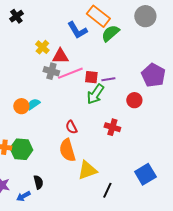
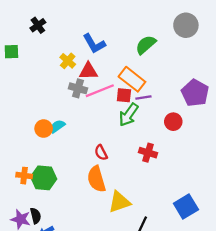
orange rectangle: (98, 16) -> (132, 79), moved
blue L-shape: (77, 30) -> (94, 44), moved
black semicircle: (38, 182) -> (36, 216), moved

